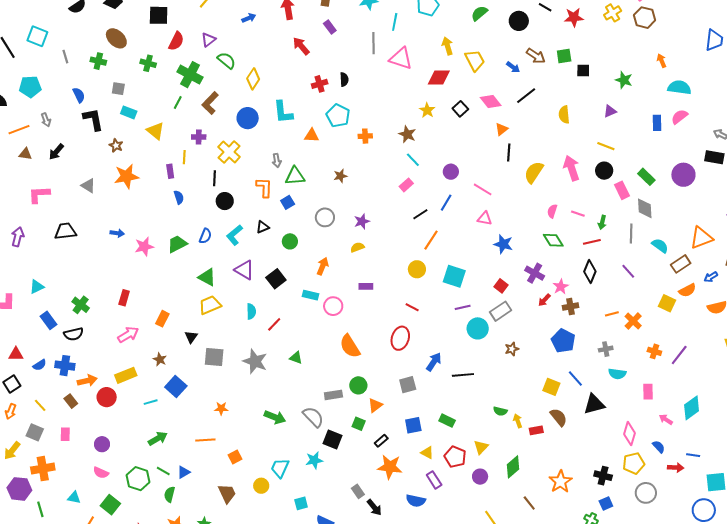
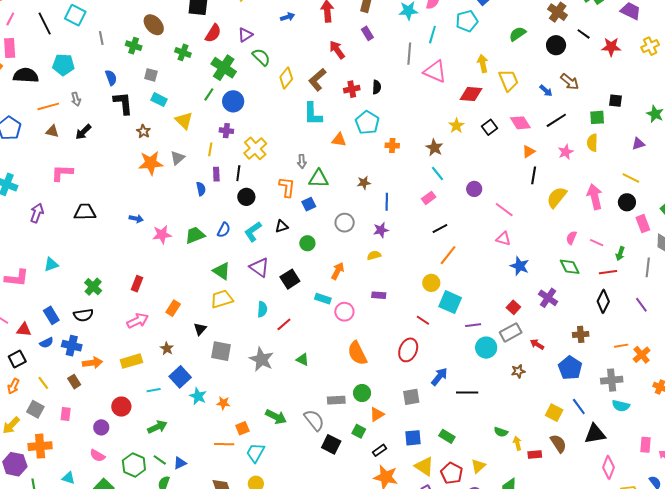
green square: (564, 56) -> (597, 117), moved
brown L-shape: (210, 103) -> (317, 80), moved
blue circle: (248, 118) -> (233, 101), moved
purple rectangle: (170, 171) -> (216, 174), moved
gray triangle: (88, 186) -> (178, 158), moved, turned 42
blue line: (446, 203) -> (387, 202), moved, turned -36
cyan square: (454, 276) -> (450, 302), moved
pink star: (561, 287) -> (566, 152), moved
red arrow: (544, 300) -> (537, 344), moved, turned 72
blue rectangle: (48, 320) -> (51, 315), moved
gray cross: (606, 349) -> (612, 380), size x1.5
pink rectangle: (648, 392) -> (646, 445), moved
red circle: (107, 397) -> (121, 407), moved
pink diamond: (630, 434) -> (608, 467), moved
orange line: (205, 440) -> (224, 444), moved
yellow triangle: (427, 453) -> (424, 466), size x1.5
orange square: (235, 457) -> (242, 428), moved
cyan star: (314, 460) -> (198, 396), moved, turned 30
cyan trapezoid: (280, 468) -> (256, 453), moved

